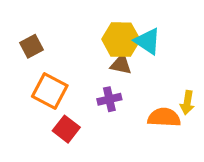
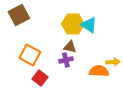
brown square: (31, 46) -> (19, 15), moved, size x1.5
brown triangle: (121, 64) -> (70, 47), moved
yellow arrow: (187, 103) -> (113, 62), turned -104

